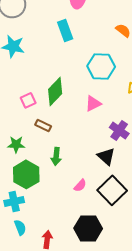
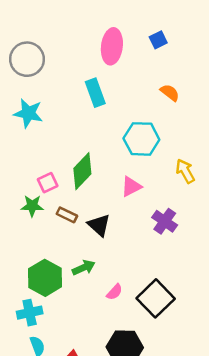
green star: (16, 144) -> (32, 206), moved
green arrow: (56, 156) -> (84, 268), moved, turned -120
black triangle: (106, 156) -> (99, 225), moved

